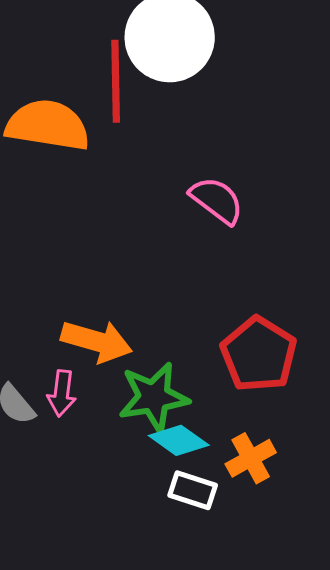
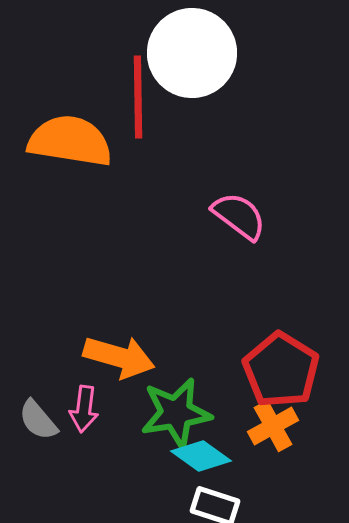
orange cross: (251, 458) -> (273, 426), moved

